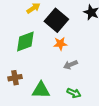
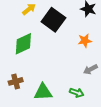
orange star: (60, 44) -> (85, 41), moved
gray arrow: (70, 65) -> (90, 69), moved

